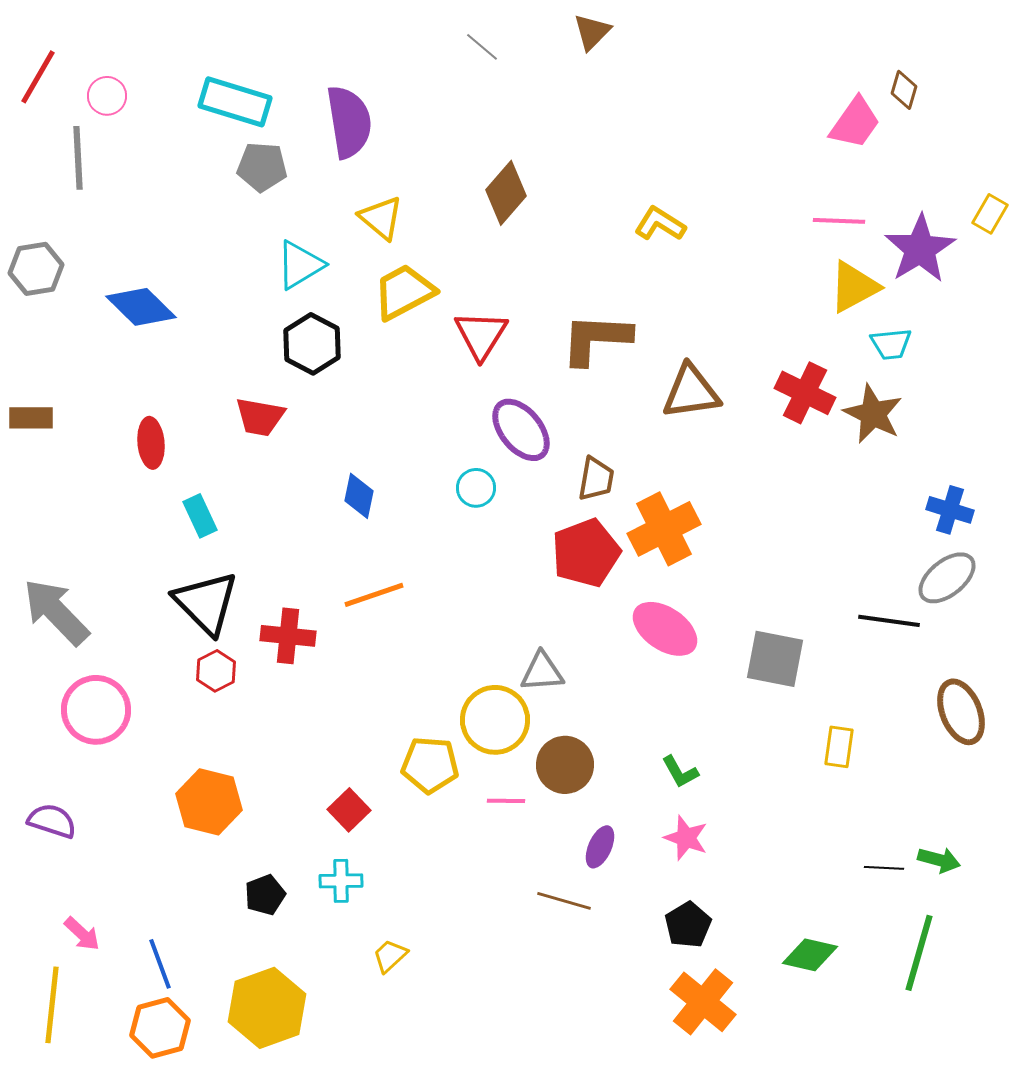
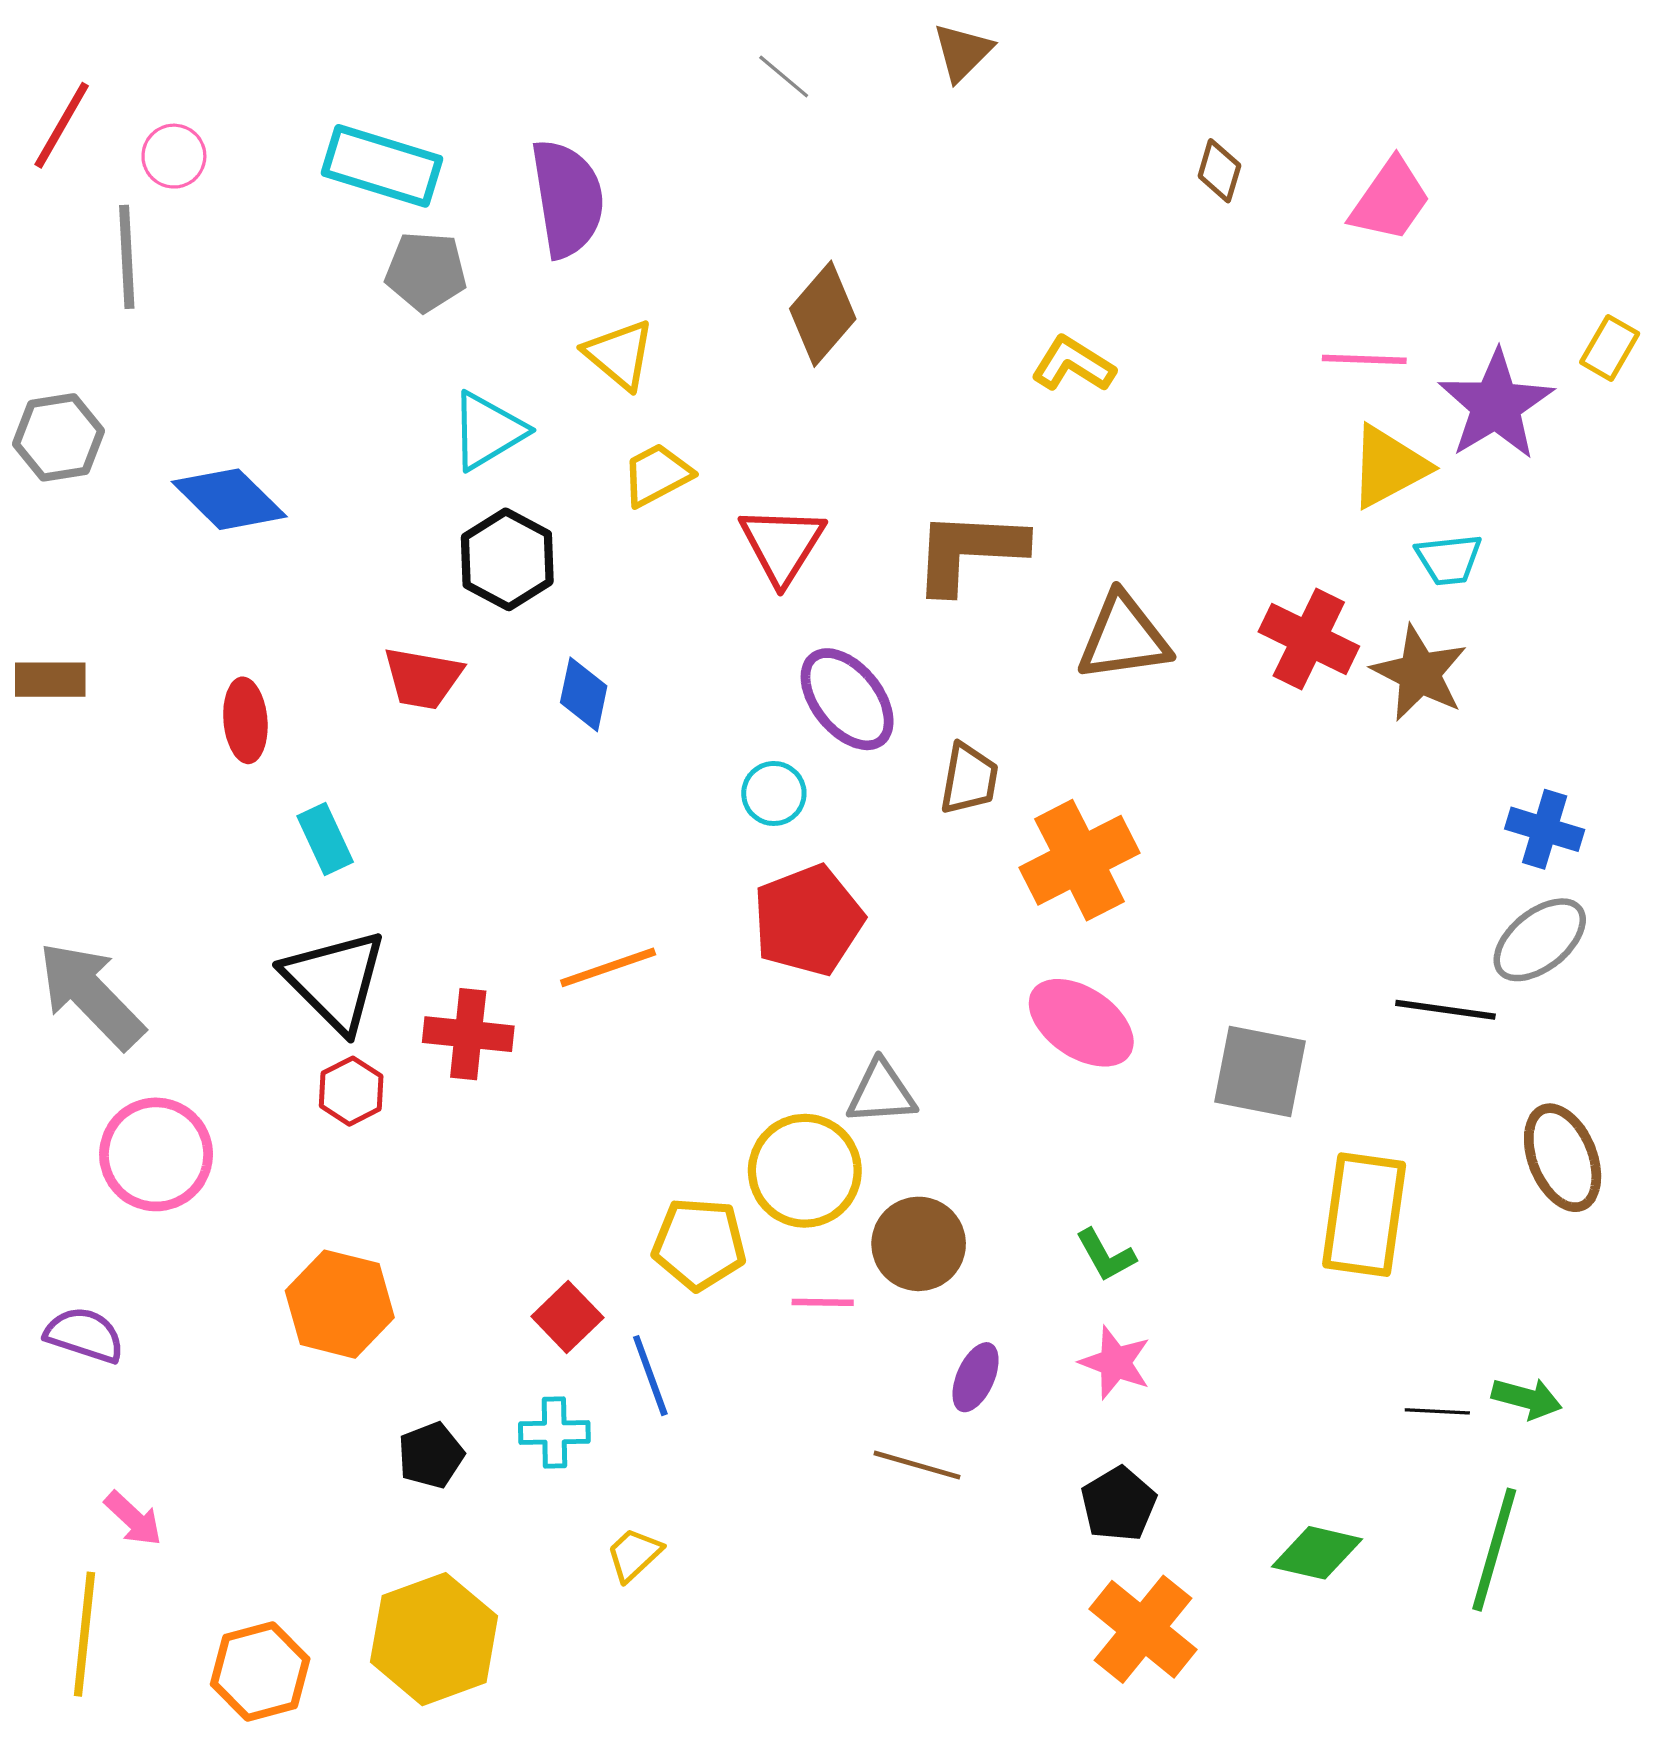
brown diamond: (904, 90) -> (1219, 171), moved
yellow trapezoid: (404, 292) -> (657, 475), size x0.7
blue diamond: (359, 496) -> (584, 694), moved
red pentagon: (586, 553) -> (808, 920), moved
yellow rectangle: (839, 747) -> (1364, 1215), size x1.8
blue line: (160, 964) -> (650, 1376), moved

